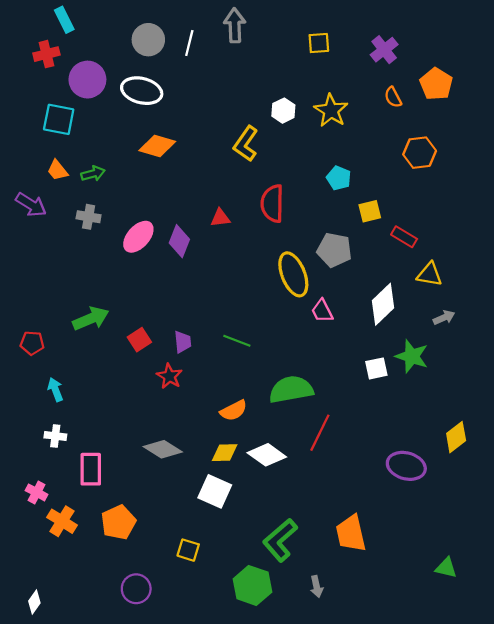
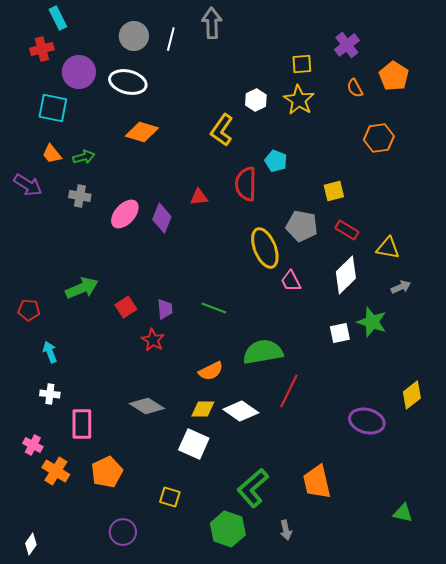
yellow square: (319, 43) -> (302, 64), moved
cyan pentagon: (339, 178) -> (276, 161), moved
red rectangle: (404, 237) -> (347, 230), moved

